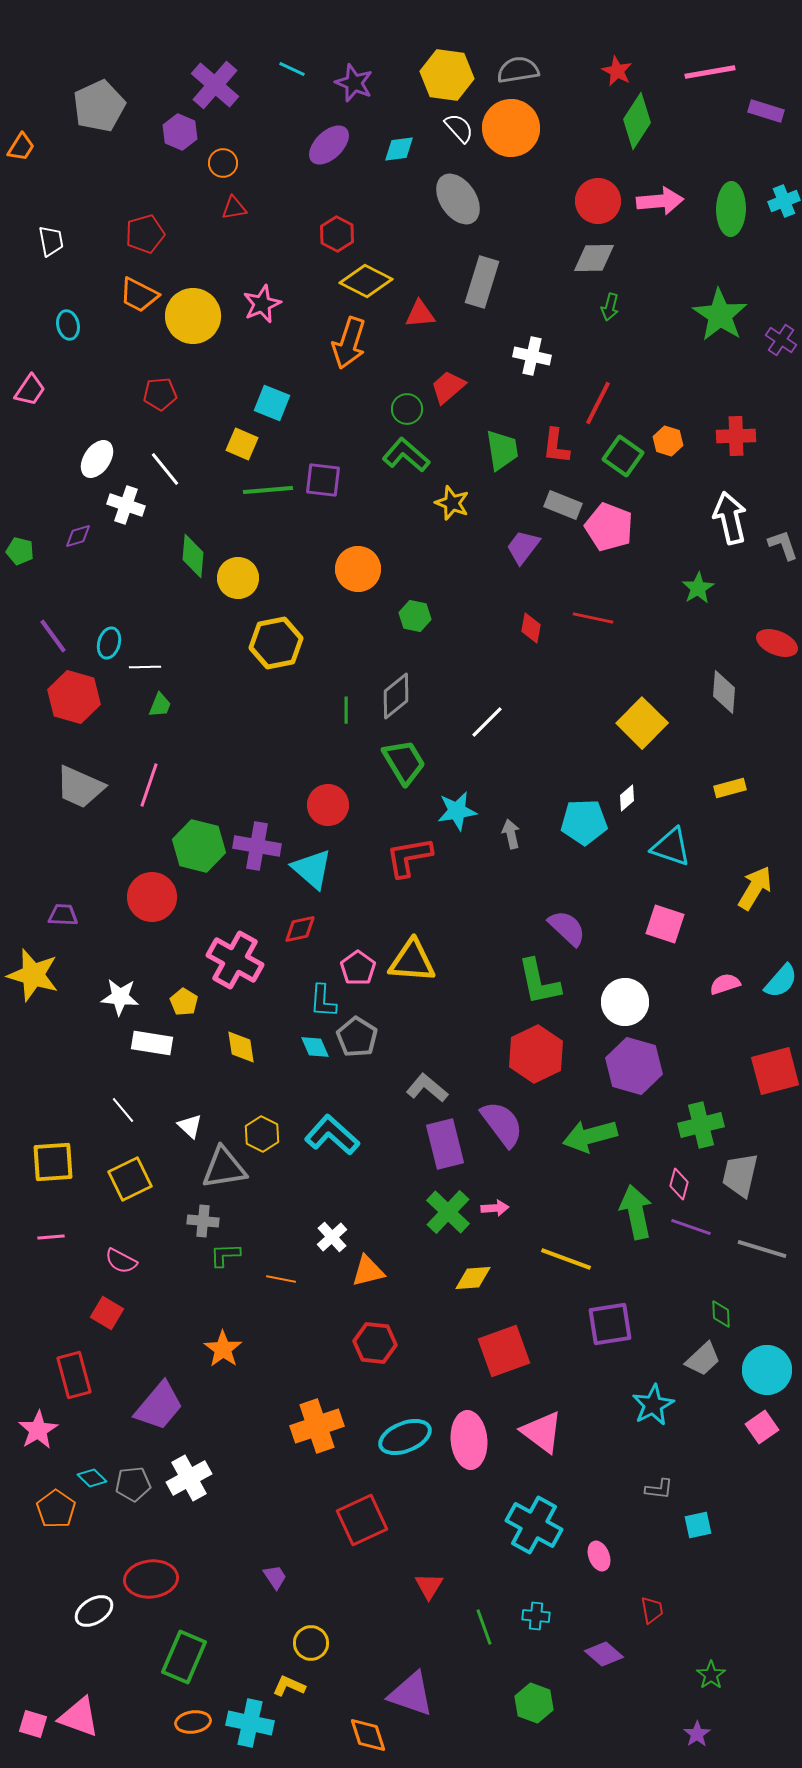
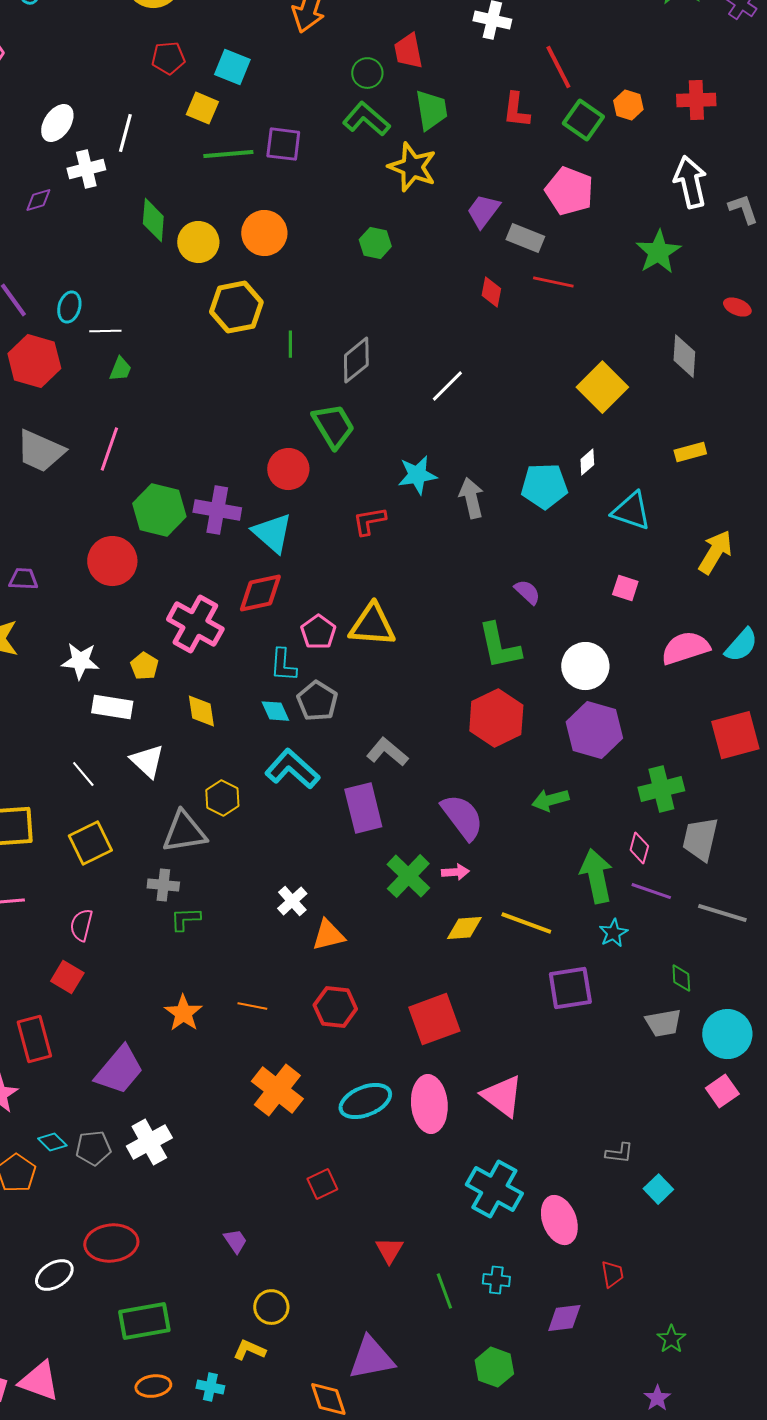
red trapezoid: (448, 387) -> (408, 51), turned -60
red pentagon: (160, 394) -> (168, 58), moved
red line: (598, 403) -> (558, 67), turned -54
green trapezoid: (502, 450) -> (431, 110), moved
white line: (165, 469) -> (125, 133), turned 54
yellow star: (452, 503) -> (412, 167), size x1.4
white cross: (126, 505) -> (86, 169), turned -33
gray rectangle: (563, 505) -> (525, 238), moved
orange circle: (358, 569) -> (264, 233), moved
green star: (698, 588) -> (658, 252), size x1.4
green hexagon: (415, 616) -> (375, 243), moved
red ellipse: (777, 643) -> (737, 307), size x0.7
green line: (346, 710) -> (290, 344), moved
green trapezoid: (404, 762) -> (333, 426), moved
gray arrow: (511, 834) -> (471, 498), size x1.4
red L-shape: (409, 857) -> (369, 521), size x0.7
pink square: (665, 924) -> (625, 588), size x0.7
purple semicircle: (567, 928) -> (527, 592), size x0.7
red diamond: (300, 929) -> (260, 593), size x1.4
pink semicircle: (725, 984) -> (685, 648), size x1.6
purple semicircle: (502, 1124) -> (462, 817), moved
white triangle: (190, 1126) -> (147, 761), moved, size x1.4
cyan L-shape: (332, 1135) -> (292, 769), moved
green arrow: (590, 1136) -> (550, 800), size x0.7
purple rectangle: (445, 1144) -> (363, 808), moved
pink semicircle: (121, 1261) -> (81, 925), turned 76
yellow diamond: (473, 1278) -> (464, 928), moved
orange line: (281, 1279) -> (252, 1006), moved
red square: (504, 1351) -> (434, 1019), moved
gray trapezoid: (703, 1359) -> (663, 1023), turned 33
cyan star: (653, 1405) -> (613, 933), moved, size x0.7
orange cross: (317, 1426) -> (277, 1090), turned -33
red square: (362, 1520) -> (322, 1184), size x0.6
cyan square: (698, 1525) -> (658, 1189), turned -32
pink ellipse: (599, 1556) -> (559, 1220), size x1.6
purple diamond: (604, 1654) -> (564, 1318), turned -48
green rectangle: (184, 1657) -> (144, 1321), turned 57
purple triangle: (411, 1694) -> (371, 1358), turned -30
cyan cross: (250, 1723) -> (210, 1387), size x0.6

